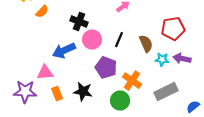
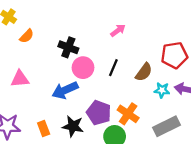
brown semicircle: (146, 44) -> (144, 72), turned 60
blue arrow: (64, 51) -> (65, 90), moved
purple pentagon: (106, 68) -> (99, 113), moved
pink triangle: (45, 73) -> (20, 79), moved

